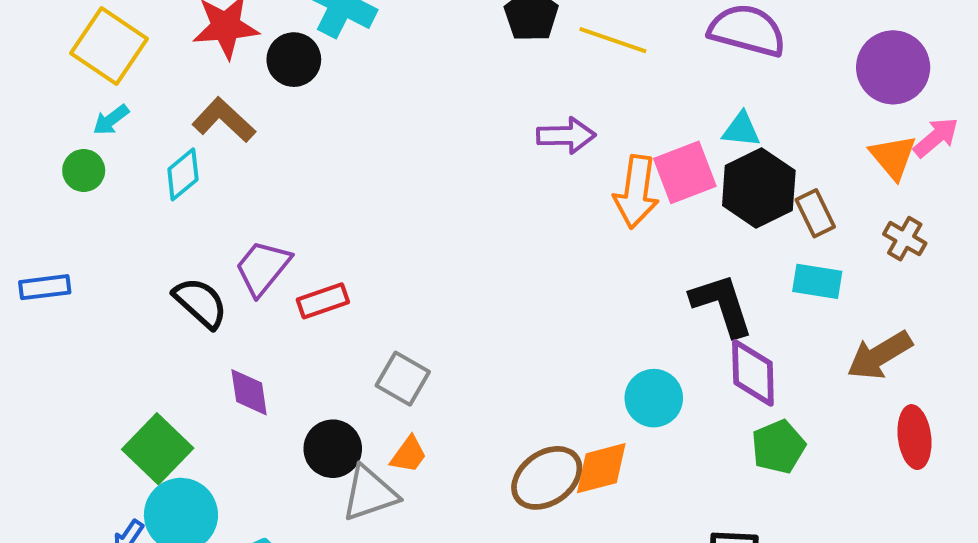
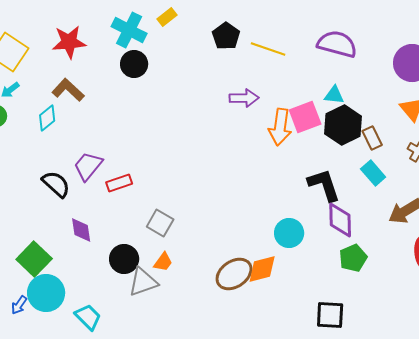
black circle: (294, 60) -> (134, 64), moved
cyan rectangle: (817, 281) -> (373, 173), turned 40

